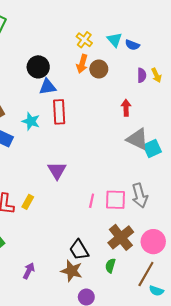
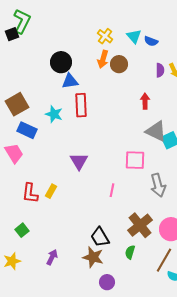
pink square: (116, 200) -> (135, 160), moved

